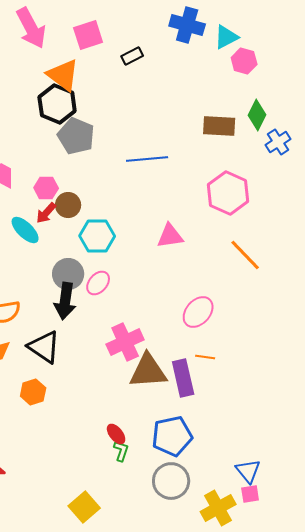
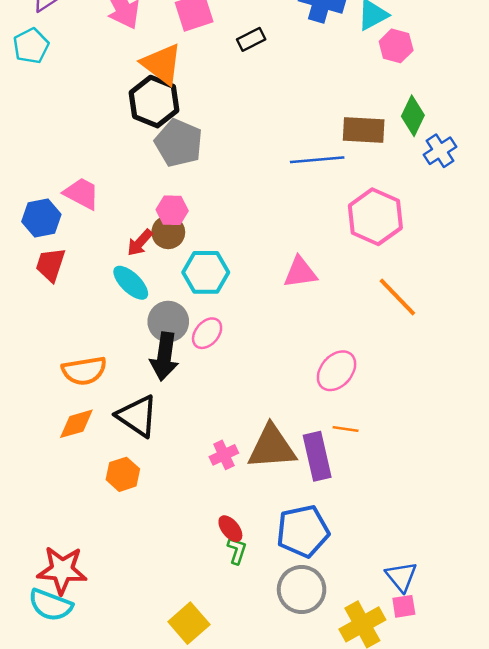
blue line: (147, 159) -> (317, 160), moved
pink hexagon: (46, 188) -> (172, 210), moved
cyan ellipse: (25, 230) -> (131, 283), moved
pink cross: (125, 342) -> (224, 455), moved, size x0.6

